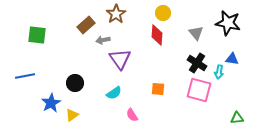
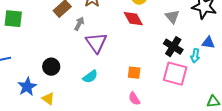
red diamond: (157, 35) -> (133, 19), turned -35
gray arrow: (103, 40) -> (79, 24), turned 128
yellow triangle: (72, 115) -> (48, 99), turned -48
pink semicircle: (132, 115) -> (134, 99), moved

